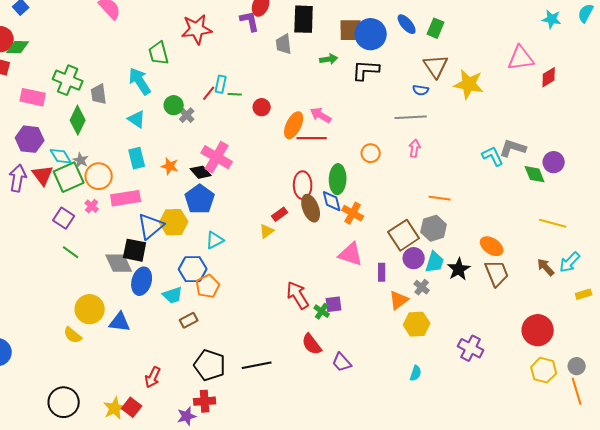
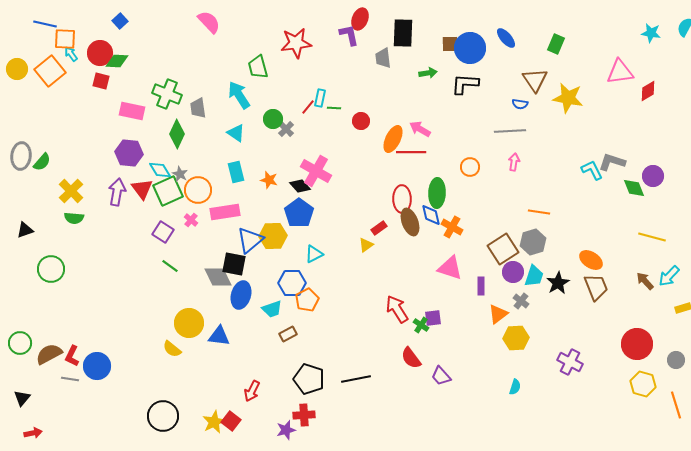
green rectangle: (436, 28) -> (556, 44), moved
brown square: (351, 30) -> (450, 44), size x0.7
gray circle: (577, 366) -> (676, 360), moved

